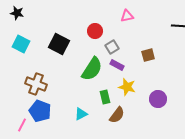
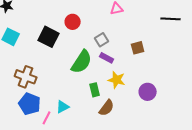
red circle: (95, 31) -> (73, 22), moved
cyan triangle: (81, 114) -> (63, 107), moved
pink line: (22, 125) -> (47, 118), moved

